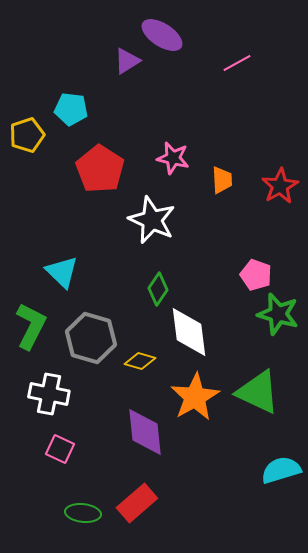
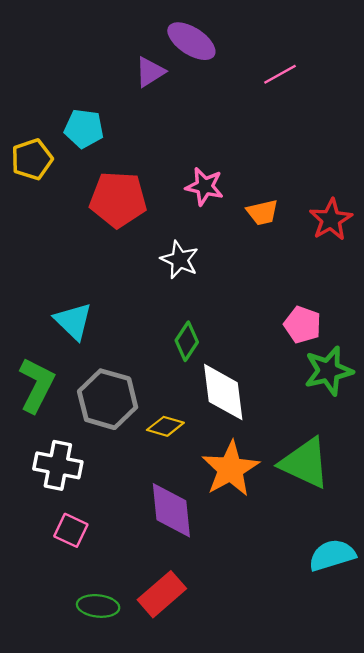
red pentagon: (100, 169) -> (118, 199), turned -30
orange trapezoid: (222, 180) -> (262, 212), turned 80
white star: (152, 220) -> (180, 260), size x0.7
green star: (278, 314) -> (329, 371), turned -30

